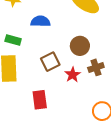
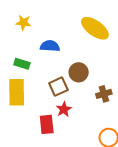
brown circle: (80, 46) -> (79, 72), moved
red star: (73, 75) -> (64, 109), moved

